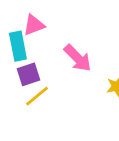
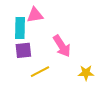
yellow line: (37, 96) -> (40, 72), moved

